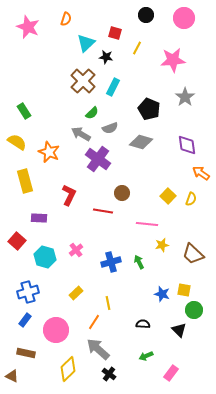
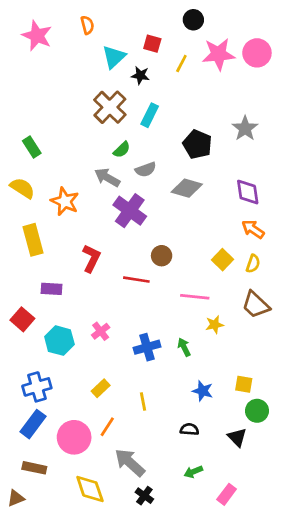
pink circle: (184, 18) -> (257, 53), moved
orange semicircle: (66, 19) -> (87, 25), turned -32
pink star: (173, 60) -> (219, 54), moved
orange arrow: (201, 173) -> (253, 229), moved
brown trapezoid: (193, 254) -> (256, 305), moved
blue star: (162, 294) -> (203, 391), moved
blue rectangle: (25, 320) -> (33, 424), size x1.5
orange line: (94, 322) -> (107, 427), moved
yellow diamond: (68, 369) -> (90, 489), turned -65
brown triangle: (12, 376) -> (16, 498), turned -48

